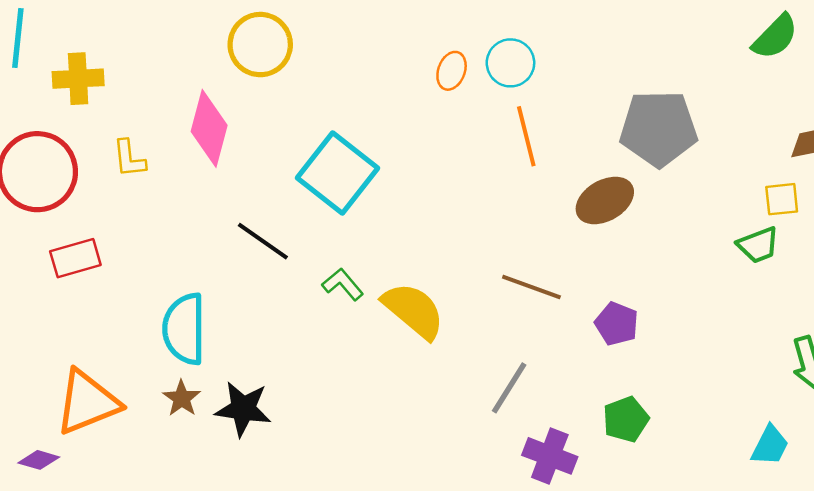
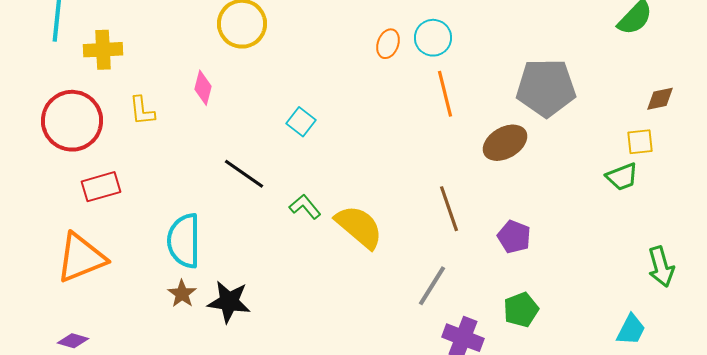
pink diamond: (209, 128) -> (203, 88), size x0.6
cyan square: (338, 173) -> (301, 122), size x0.5
brown line: (531, 287) -> (449, 209), turned 51
orange triangle: (87, 402) -> (81, 258), moved

